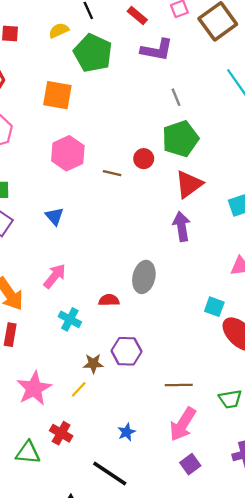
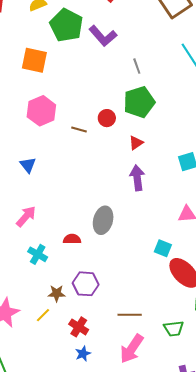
purple L-shape: (157, 50) -> (103, 36), moved, turned 36
red triangle: (189, 184) -> (136, 143), moved, size x0.6
red cross: (61, 433) -> (79, 327), moved

